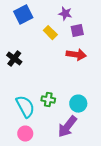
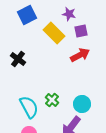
yellow rectangle: (50, 33) -> (54, 33), size x1.5
red arrow: (76, 55) -> (80, 55), turned -36
green cross: (48, 100) -> (52, 100), turned 32

